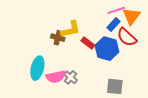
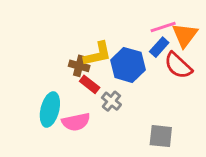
red rectangle: (88, 43) -> (90, 84), moved
blue hexagon: (107, 49) -> (128, 65), moved
gray cross: (71, 77) -> (111, 101), moved

